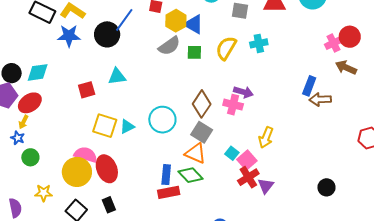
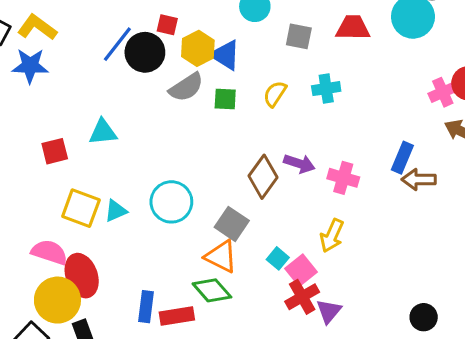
black circle: (107, 34) -> (145, 52), moved
yellow semicircle: (226, 48) -> (275, 94), size x0.7
brown diamond: (202, 104) -> (263, 177), moved
pink cross: (233, 105) -> (343, 178), moved
yellow circle: (77, 172) -> (57, 300), moved
blue rectangle: (166, 175) -> (146, 307), moved

